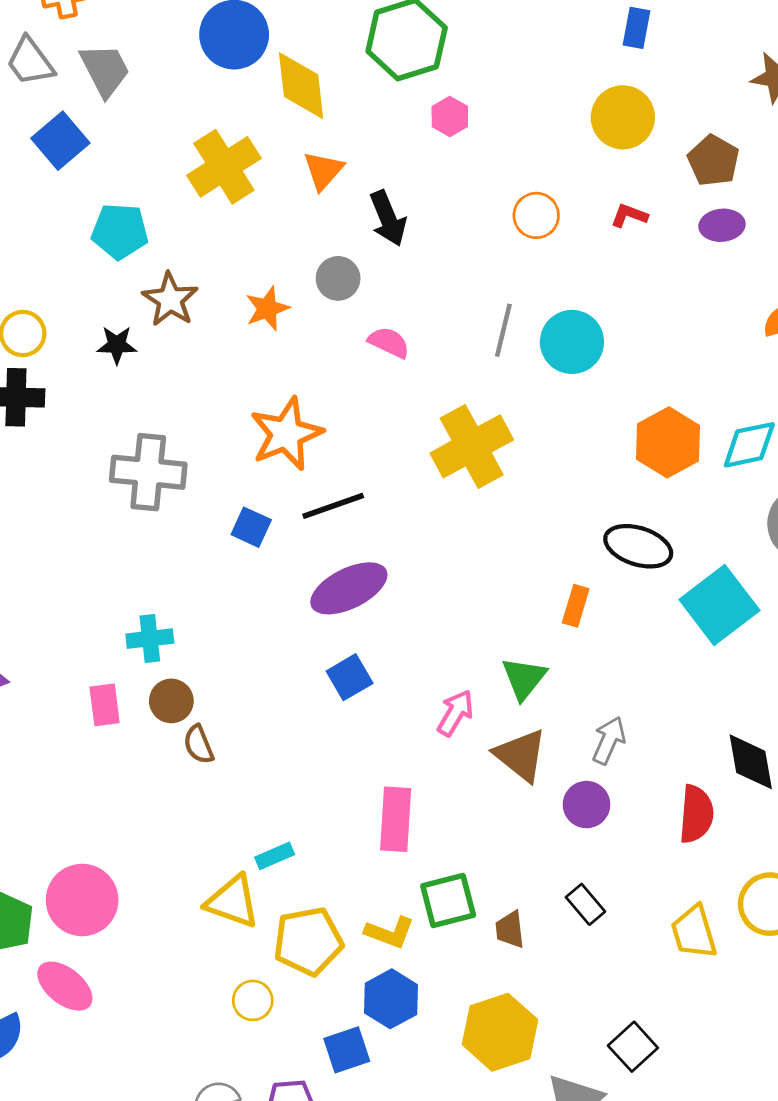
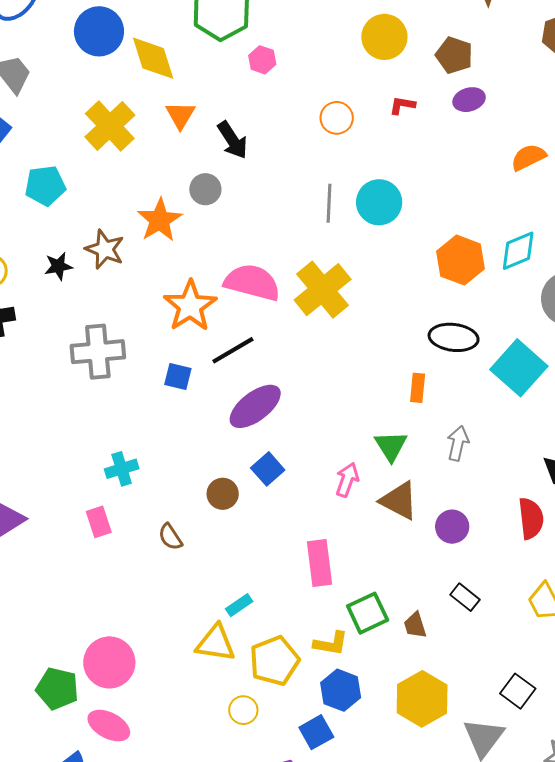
brown star: (170, 299) -> (105, 249), moved
orange star: (267, 309) -> (160, 220), size x1.4
pink semicircle: (389, 342) -> (252, 282), moved, size x1.8
brown circle: (171, 701) -> (223, 494), moved
gray arrow: (609, 740) -> (458, 443), moved

